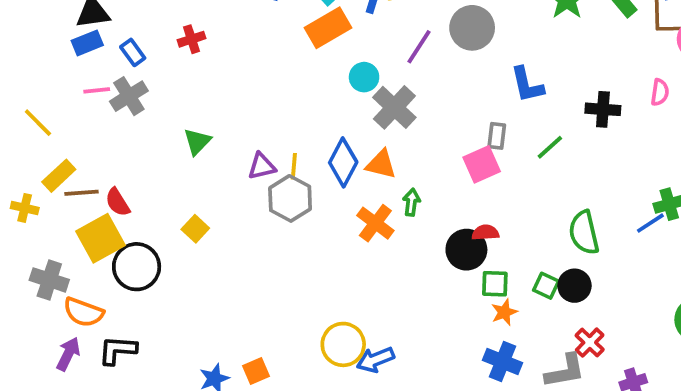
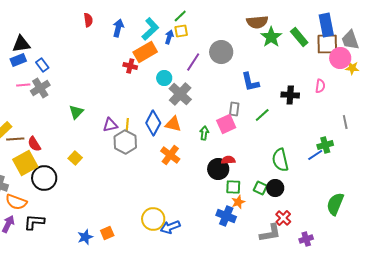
red cross: (191, 39) -> (130, 66), moved, turned 32
green arrow: (411, 202) -> (204, 133), moved
blue cross: (502, 361) -> (226, 216), moved

